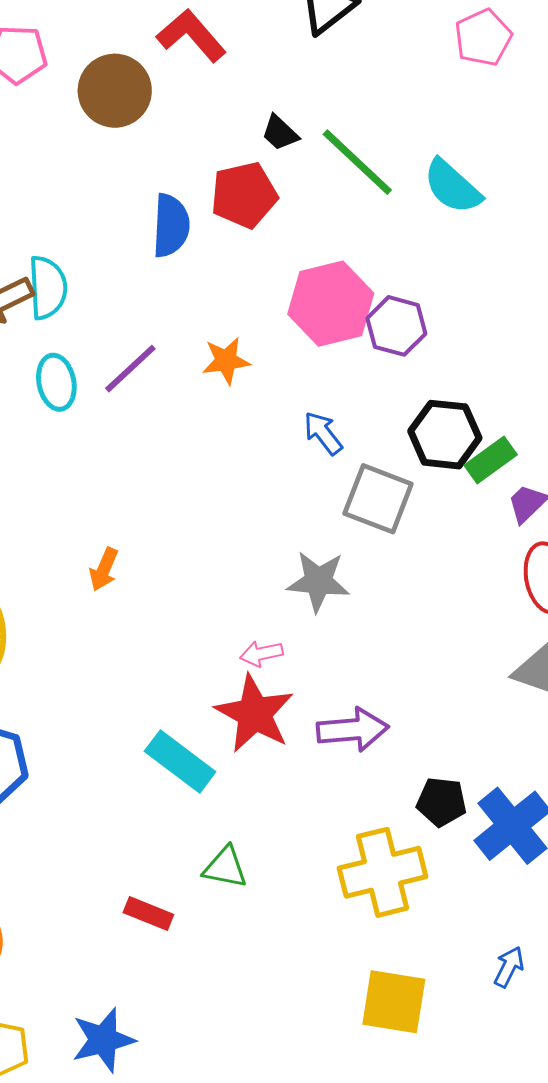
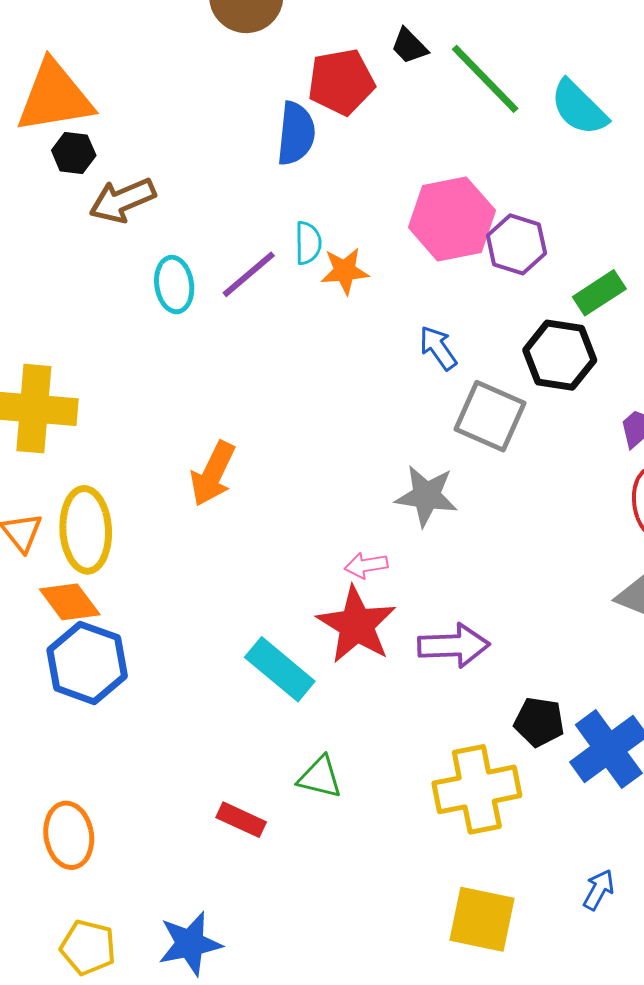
red pentagon: (244, 195) -> (341, 82), moved
cyan semicircle: (48, 288) -> (308, 243), moved, size x0.7
green rectangle: (491, 460) -> (599, 293), moved
orange arrow: (104, 569) -> (213, 474), size x1.5

